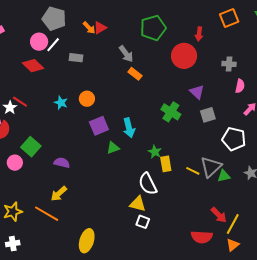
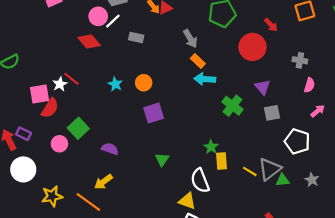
red arrow: (199, 34) -> (271, 25), turned -56
cyan arrow: (129, 128) -> (205, 79), moved, turned 102
green triangle: (113, 148) -> (162, 159), moved, turned -40

